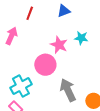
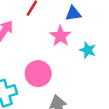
pink star: (59, 45) -> (60, 36), moved

